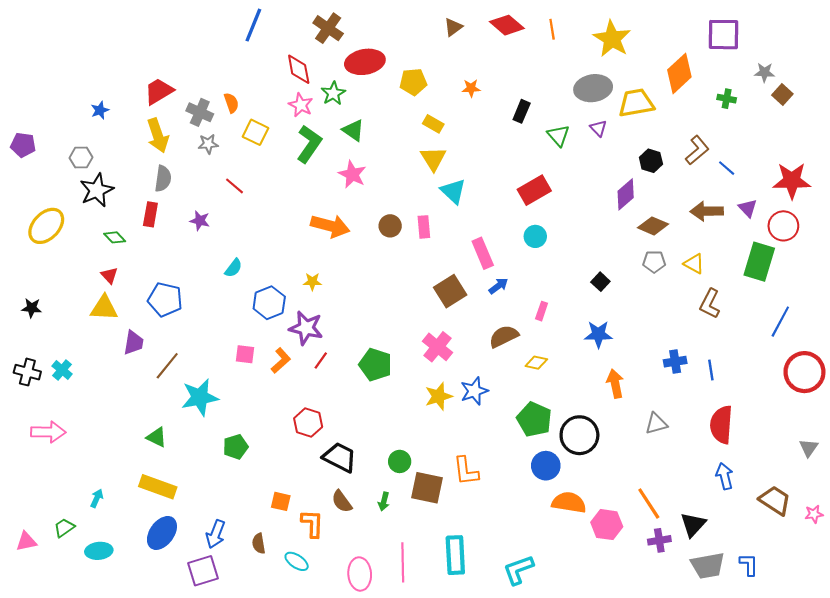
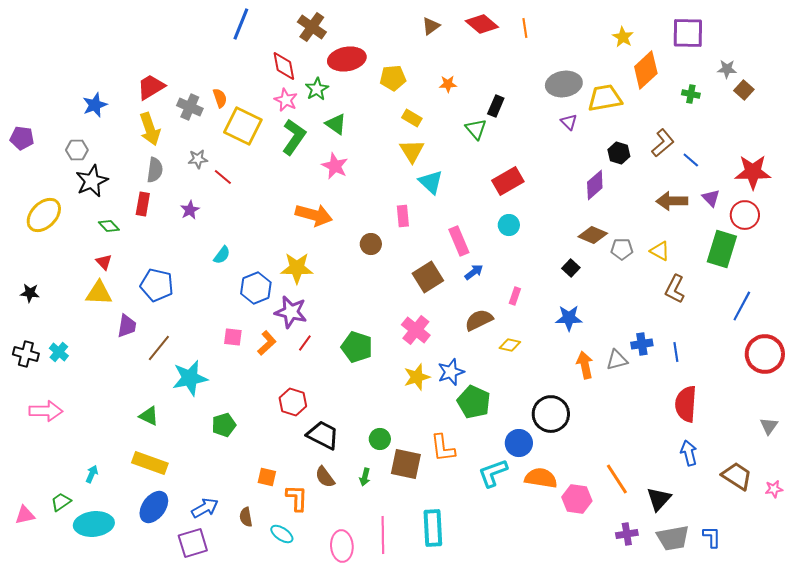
yellow star: (612, 39) -> (623, 37), moved, size x0.6
blue star: (100, 110) -> (95, 105), size x1.4
yellow square: (256, 132) -> (243, 126), size x1.5
green triangle: (558, 135) -> (476, 129), moved
gray star: (208, 144) -> (198, 159), moved
purple star: (200, 221) -> (190, 210), turned 30
brown circle: (390, 226) -> (371, 244), moved
brown diamond: (653, 226) -> (593, 235), moved
yellow star: (312, 282) -> (297, 268), size x1.8
green pentagon: (534, 419) -> (474, 402), moved
gray triangle: (656, 424) -> (617, 360), moved
blue arrow: (216, 534) -> (205, 508), turned -140
purple cross: (659, 540) -> (627, 534), moved
cyan ellipse: (99, 551) -> (94, 524), size x1.5
cyan L-shape: (518, 570) -> (493, 473), moved

